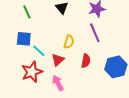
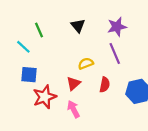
blue square: (24, 39) -> (29, 75), moved
yellow semicircle: (69, 42) -> (86, 63), turned -128
cyan line: (39, 51) -> (23, 47), moved

